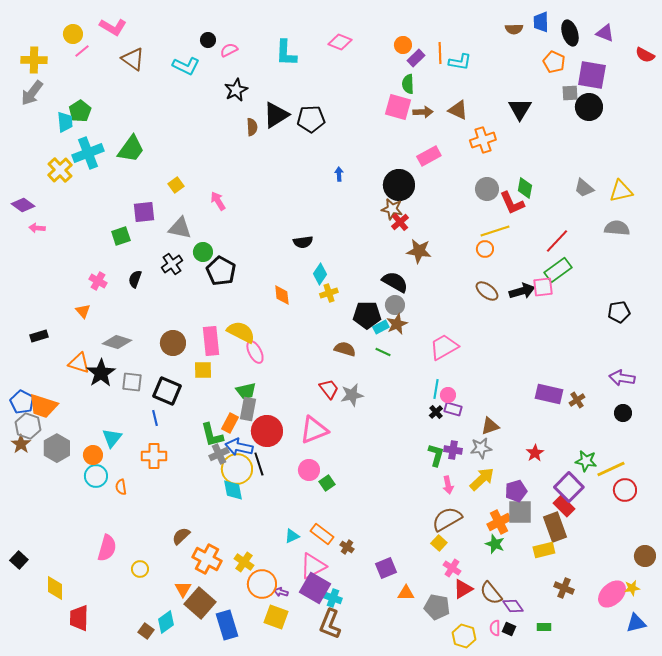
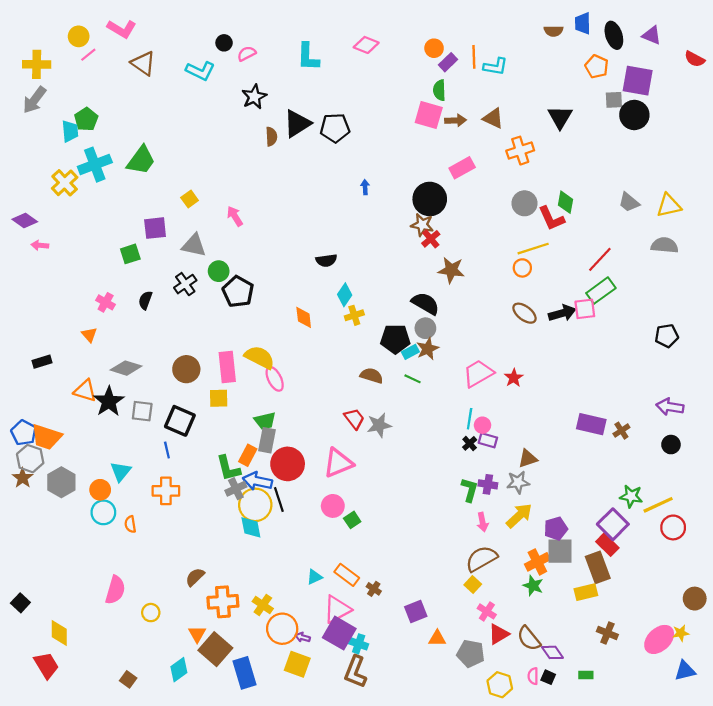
red star: (535, 453) -> (514, 378), moved
orange cross: (207, 559) -> (223, 602), turned -32
red trapezoid: (79, 618) -> (46, 665), moved, turned 148
brown square: (146, 631) -> (128, 679), moved

